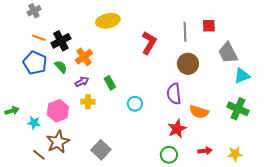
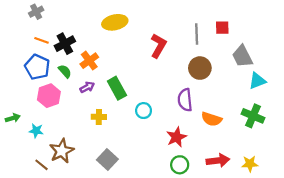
green rectangle: (110, 83) -> (117, 88), size x1.5
yellow cross: (88, 102) -> (99, 117), moved
pink hexagon: (58, 111) -> (49, 96), moved
red star: (177, 129) -> (176, 137), moved
red arrow: (205, 151) -> (218, 161), size x1.5

